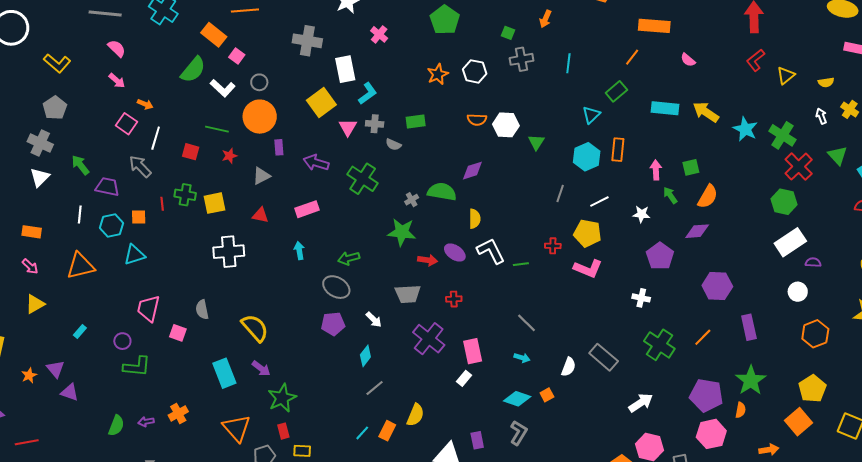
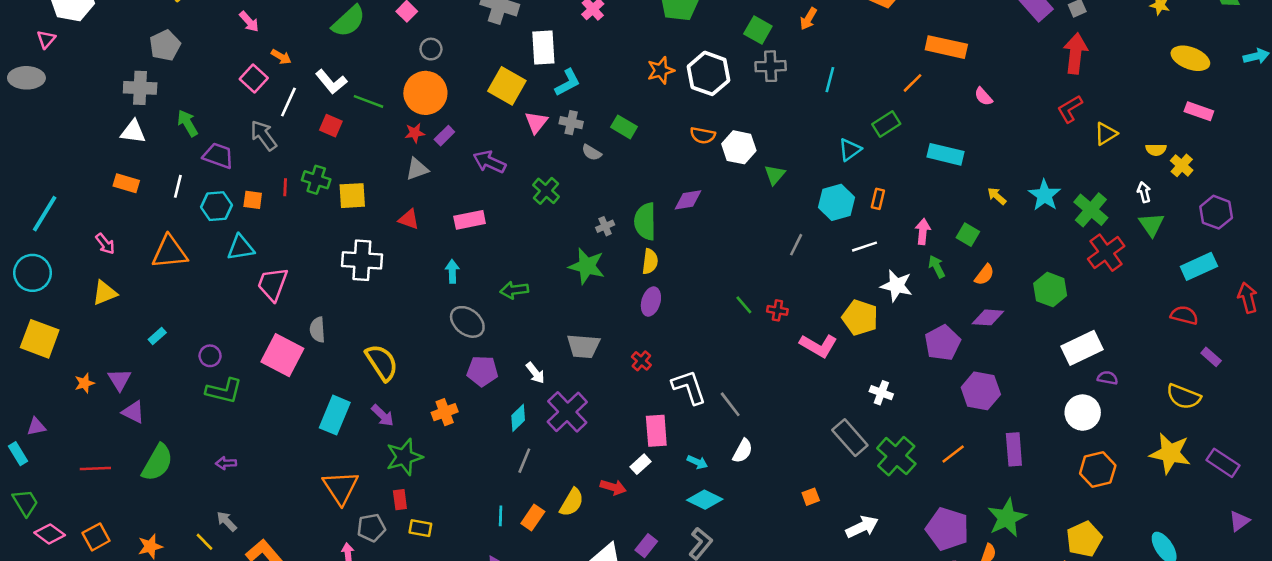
green square: (508, 33) -> (758, 30), size x1.5
white hexagon: (475, 71) -> (708, 73), size x1.4
white L-shape: (223, 88) -> (331, 82), moved
yellow square: (321, 102) -> (507, 86), turned -32
yellow cross: (850, 109) -> (1182, 165), moved
yellow arrow: (706, 112) -> (997, 196), moved, size x0.6
green rectangle: (416, 121) -> (624, 127), turned 30
gray cross: (40, 143) -> (140, 88), turned -30
purple rectangle: (279, 147) -> (444, 136), turned 42
orange rectangle: (618, 150) -> (878, 199), size x0.7
green triangle: (838, 155) -> (1151, 225), moved
red star: (229, 156) -> (415, 133), moved
green square: (691, 167) -> (968, 235), turned 36
white triangle: (40, 177) -> (133, 132), turned 45
green cross: (363, 179) -> (546, 191), size x0.7
green semicircle: (442, 192) -> (645, 221), turned -108
orange semicircle: (708, 196) -> (984, 275), size x0.7
white line: (599, 201) -> (865, 247), moved
green hexagon: (784, 202) -> (1050, 290), moved
white star: (641, 214) -> (896, 286), size x1.4
yellow semicircle: (475, 219) -> (650, 261), moved
purple diamond: (697, 231) -> (988, 317), moved
orange rectangle: (32, 232) -> (126, 183), moved
yellow pentagon: (587, 233) -> (860, 318), moved
white L-shape: (491, 251) -> (689, 387), moved
purple ellipse: (455, 253) -> (651, 302), turned 65
purple pentagon: (660, 256) -> (942, 343), moved
red arrow: (428, 260) -> (613, 487), moved
green line: (521, 264) -> (744, 305), moved, turned 49
gray ellipse: (336, 287) -> (467, 322), moved
white circle: (798, 292) -> (1083, 413), size x1.4
red cross: (454, 299) -> (641, 361), turned 35
pink trapezoid: (148, 308) -> (273, 284), moved
pink square: (178, 333) -> (282, 355), size x1.8
purple cross: (429, 339) -> (567, 412), moved
gray rectangle: (604, 357) -> (850, 438), moved
cyan arrow: (522, 358) -> (697, 462), moved
white semicircle: (568, 367) -> (743, 451), moved
cyan rectangle: (224, 373) -> (335, 415), turned 36
gray line: (375, 388) -> (524, 461), turned -36
orange square: (547, 395) -> (811, 497), moved
orange cross: (178, 413) -> (445, 412), moved
green semicircle: (116, 426) -> (157, 463), moved, size x1.4
cyan line: (362, 433) -> (501, 516), turned -49
purple rectangle: (477, 440) -> (646, 546), turned 42
red line: (27, 442) -> (95, 468), moved

